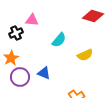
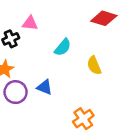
yellow semicircle: (85, 55) -> (94, 65), turned 91

